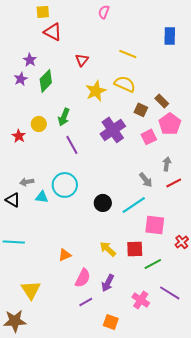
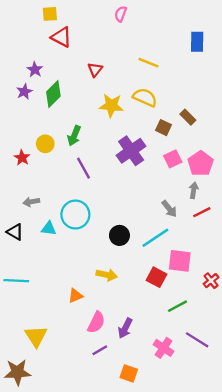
yellow star: (96, 91) -> (111, 106), turned 30
pink pentagon: (170, 124) -> (201, 164), moved
gray arrow: (27, 182) -> (31, 202), moved
yellow arrow: (108, 249) -> (107, 275), moved, turned 150
red square: (135, 249) -> (157, 277), moved, turned 30

